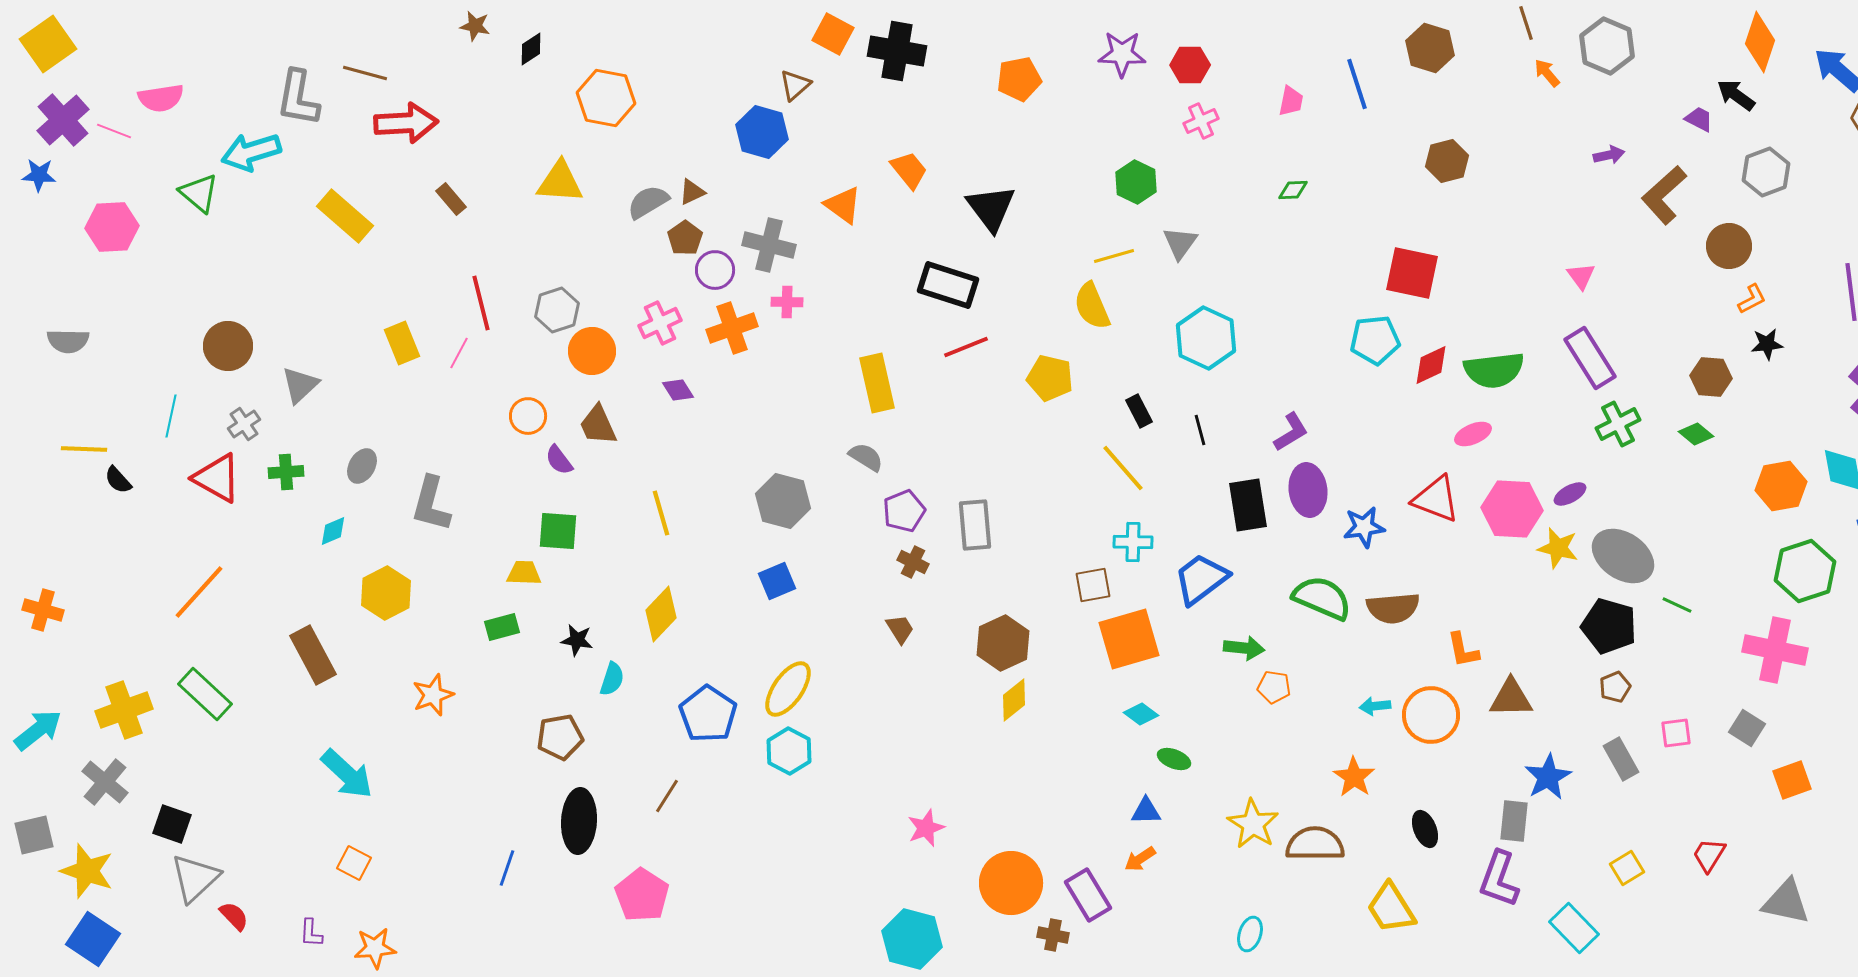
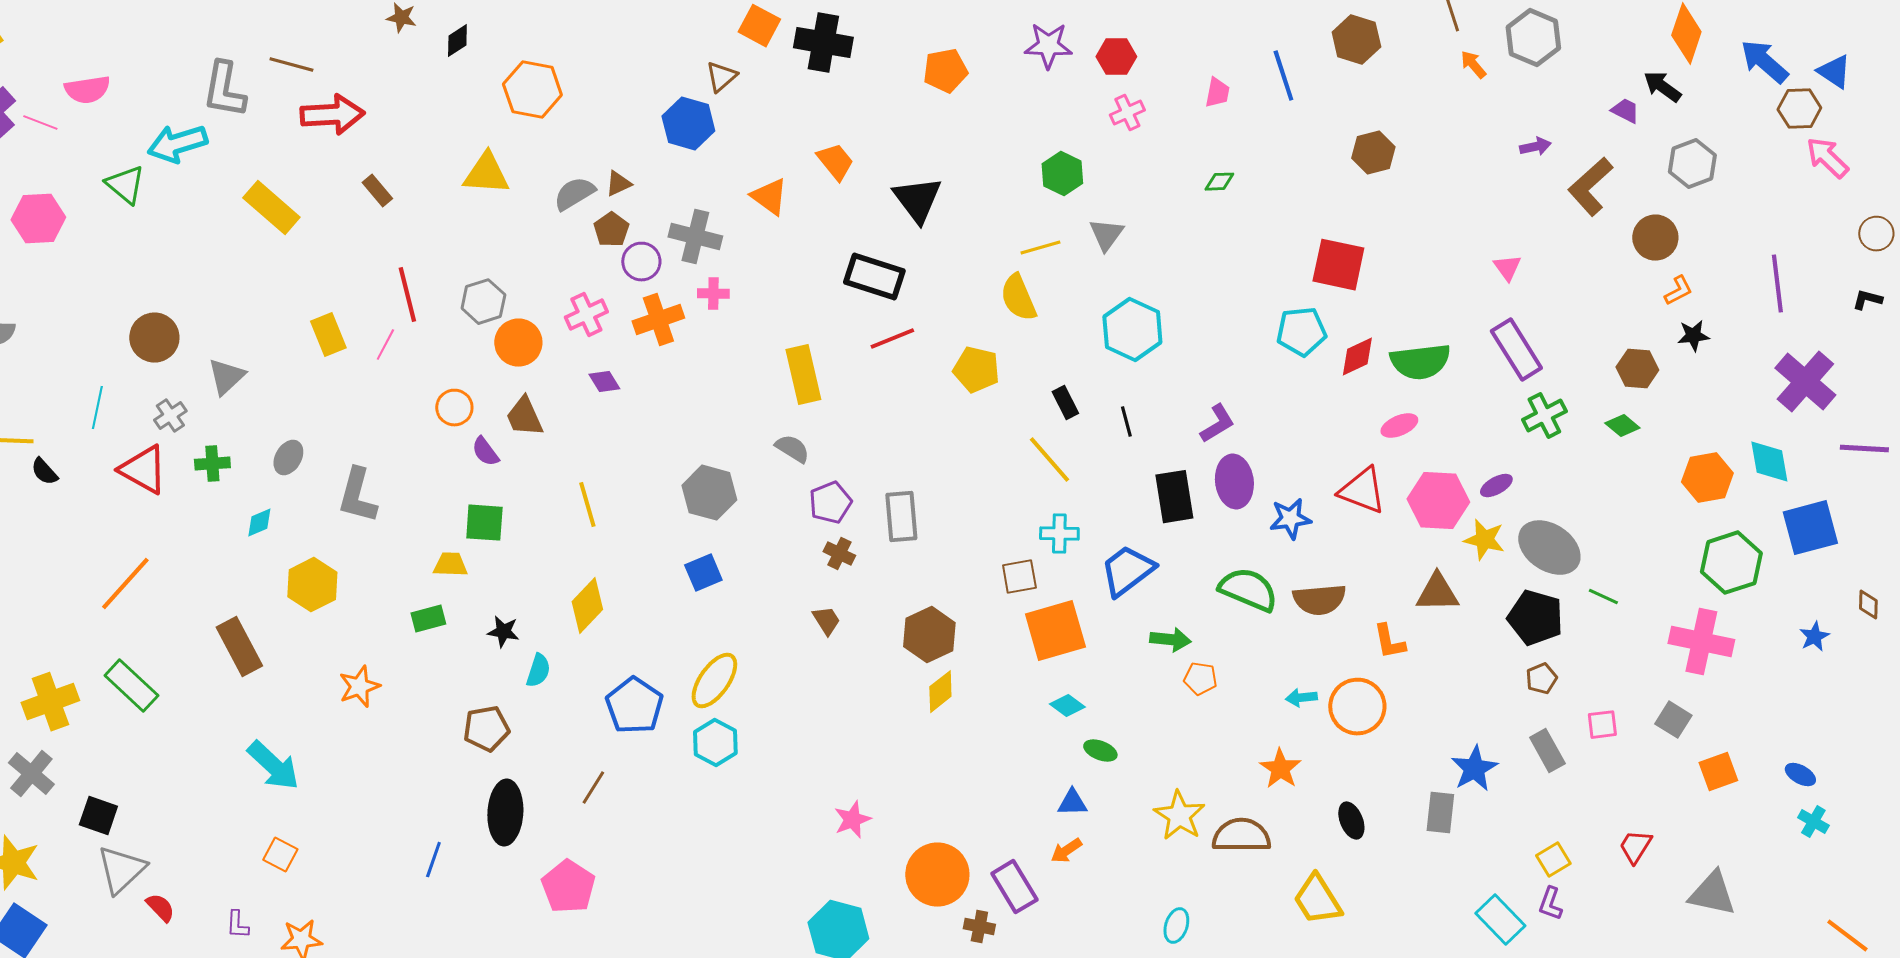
brown triangle: (1511, 698) -> (1437, 593), moved
purple L-shape: (1499, 879) -> (1550, 904), moved, size x0.6

